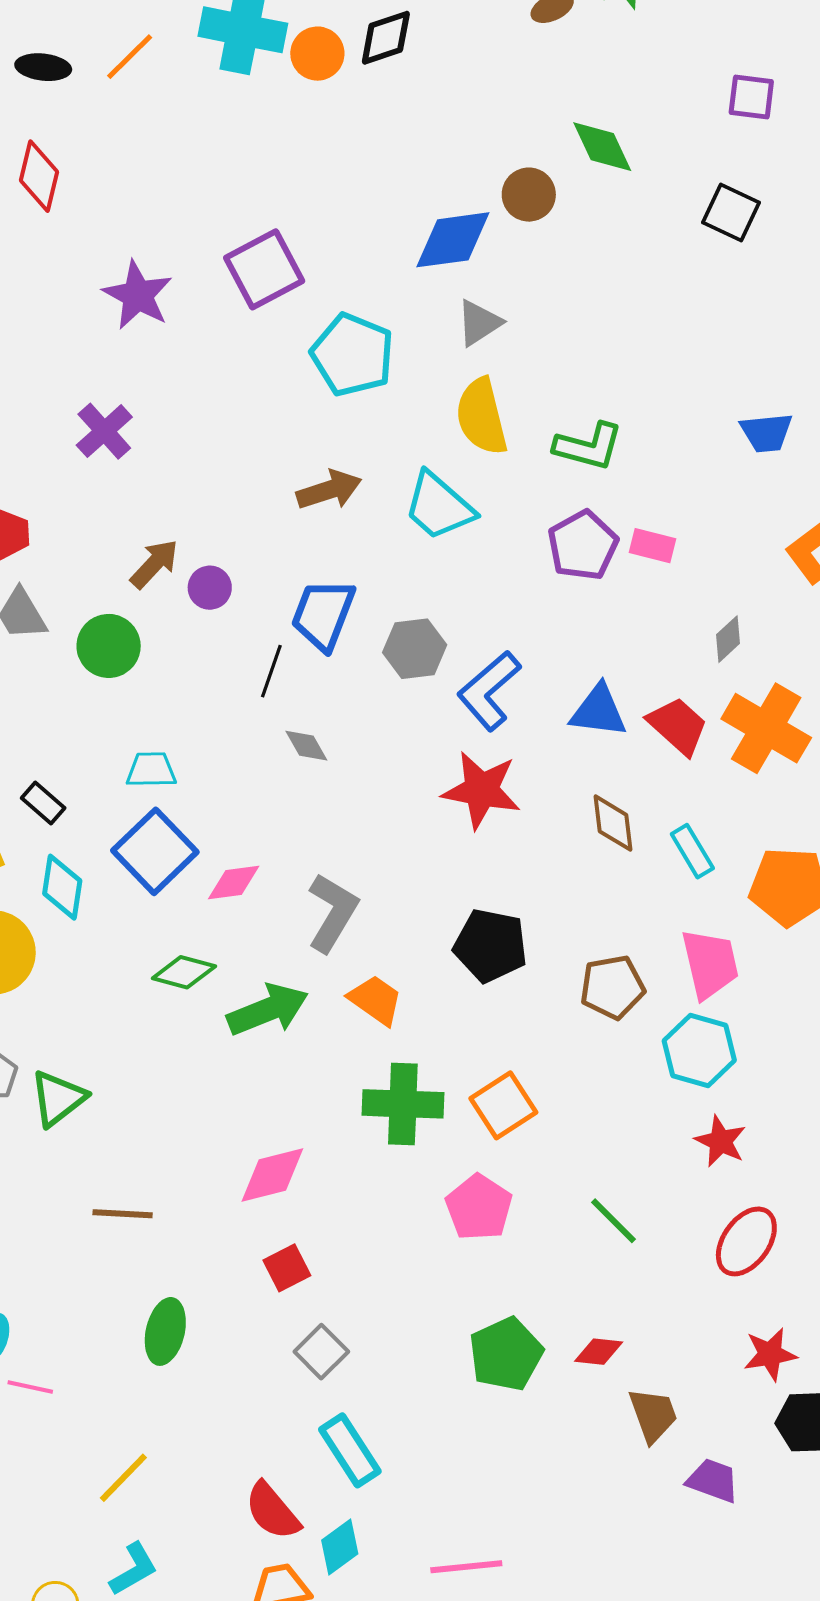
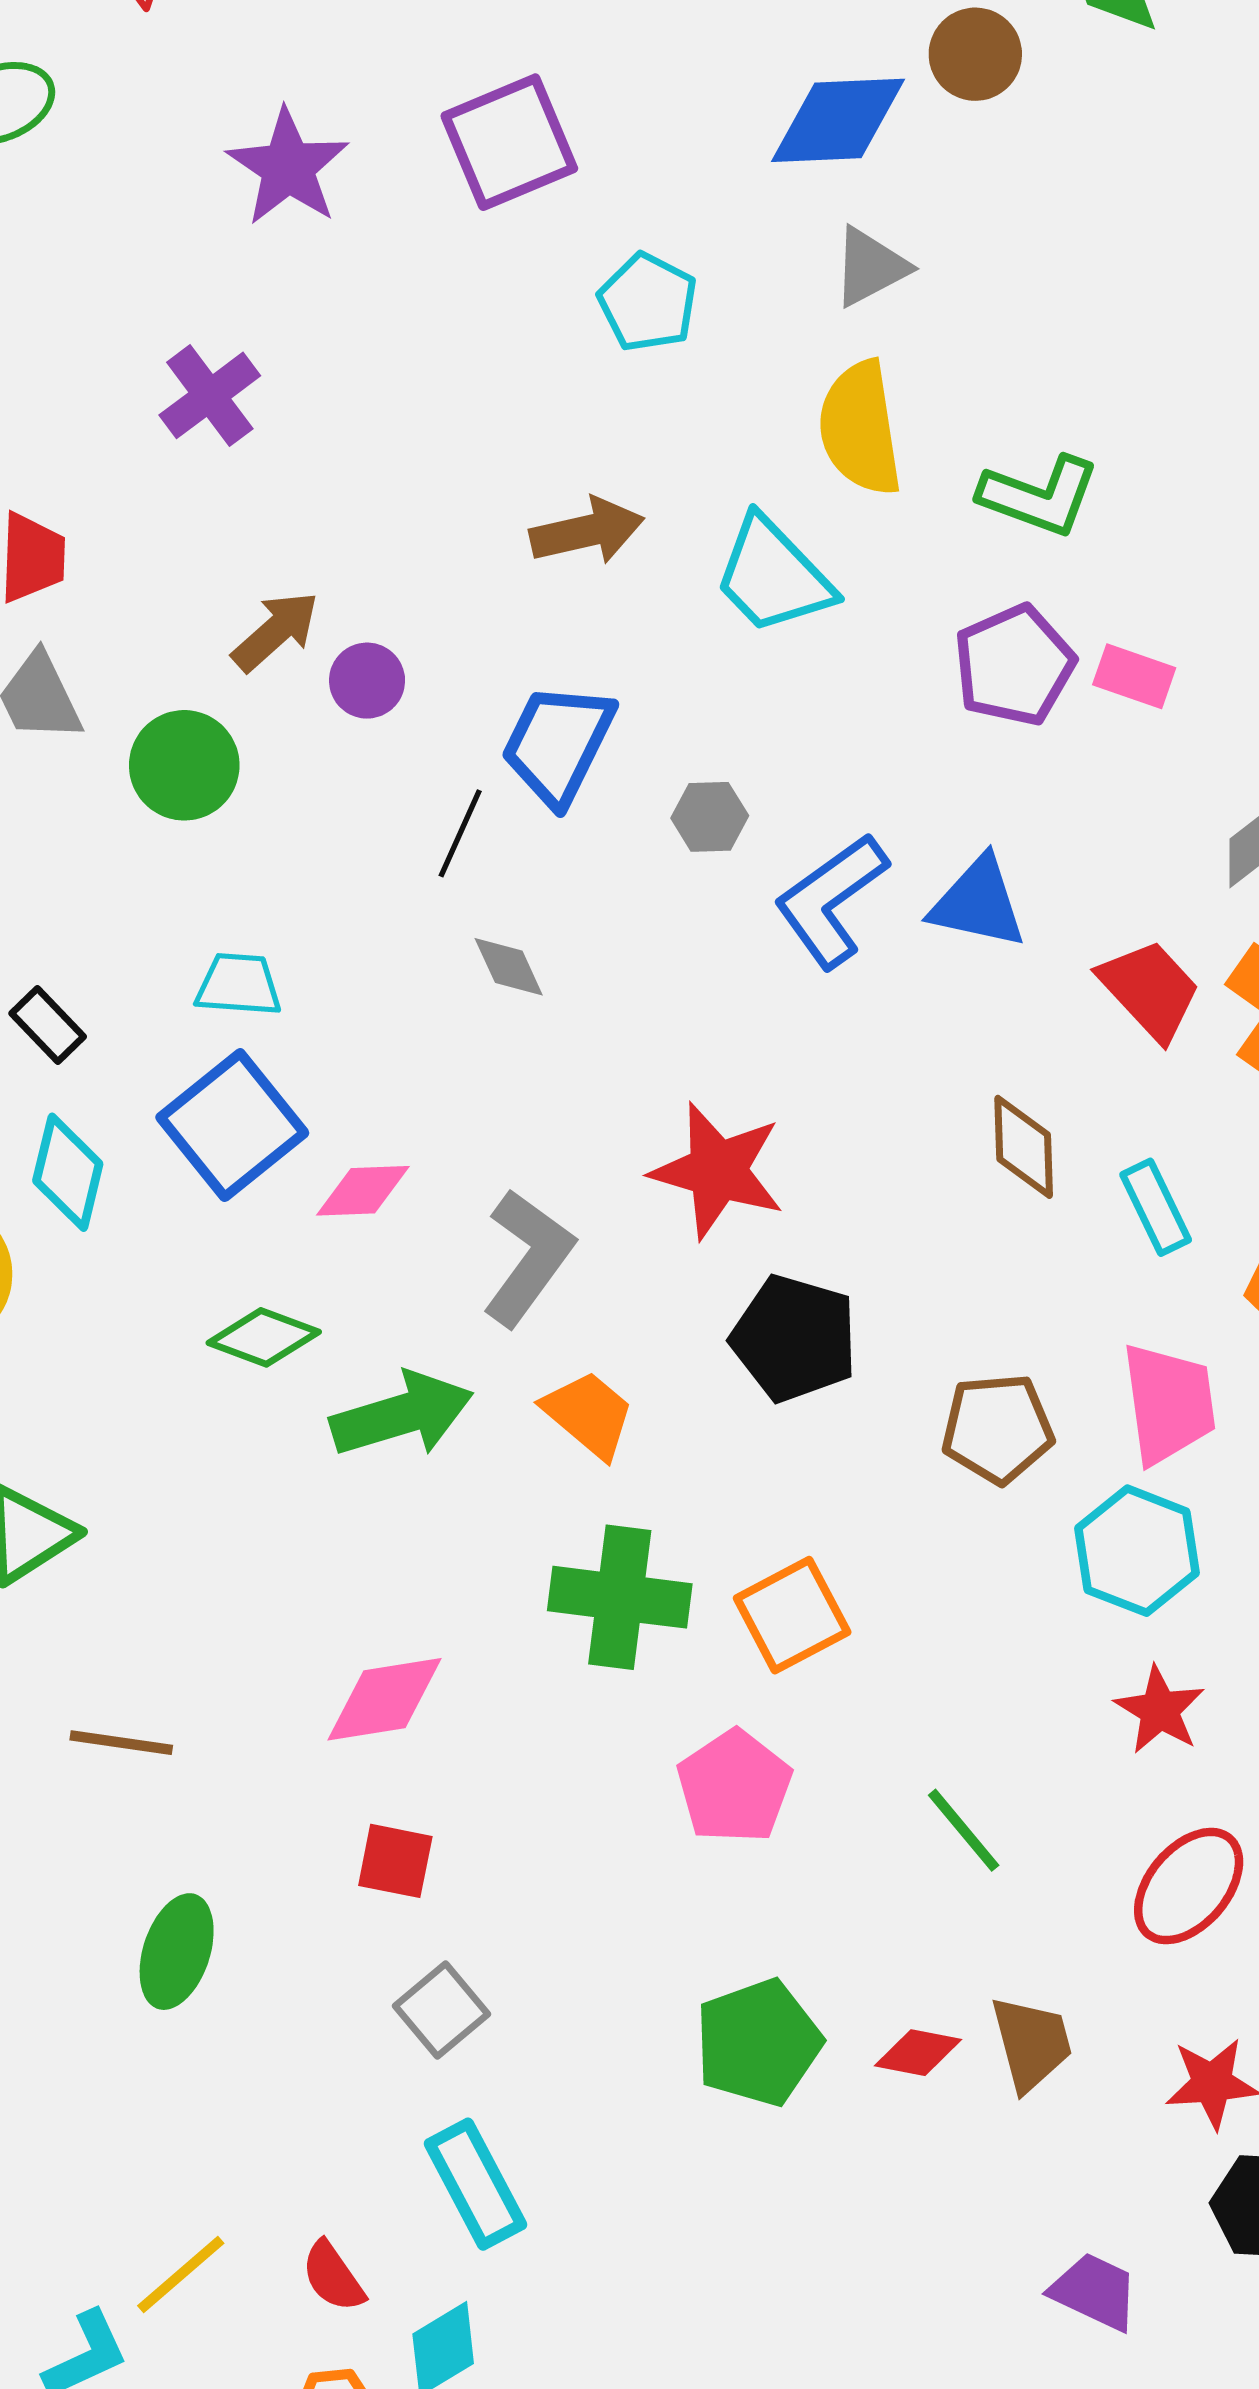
cyan pentagon: (352, 355) -> (648, 302), size x0.7
gray hexagon: (415, 649) -> (710, 817), size x0.7
blue triangle: (599, 711) -> (978, 903), moved
red star: (481, 790) -> (718, 1171), moved
red square: (287, 1268) -> (395, 1861), turned 33
brown trapezoid: (653, 1415) -> (1031, 2043), moved
yellow line: (123, 1478) -> (181, 2275), moved
red semicircle: (272, 1511) -> (333, 2276), size x0.7

